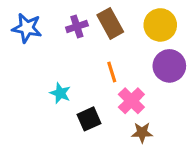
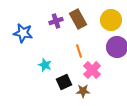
blue star: (27, 28) -> (23, 33), moved
brown star: (142, 133) -> (83, 91), moved

